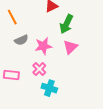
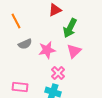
pink cross: (39, 69) -> (58, 73), moved
pink rectangle: (11, 75) -> (20, 87), moved

